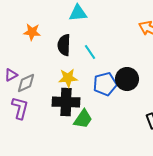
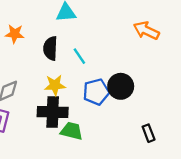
green trapezoid: (83, 119) -> (72, 131), turned -110

